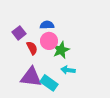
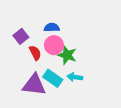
green star: (61, 50) -> (67, 55), turned -30
cyan rectangle: (49, 83) -> (53, 78), moved

